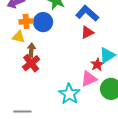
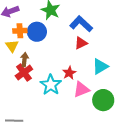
yellow triangle: (19, 37) -> (12, 46), turned 40
red star: (97, 64) -> (69, 73), moved
cyan star: (69, 94) -> (51, 85), moved

